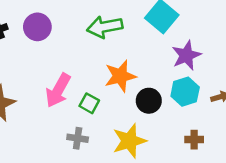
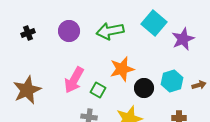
purple circle: (37, 27) -> (69, 31), moved
purple star: (186, 55) -> (183, 39), moved

